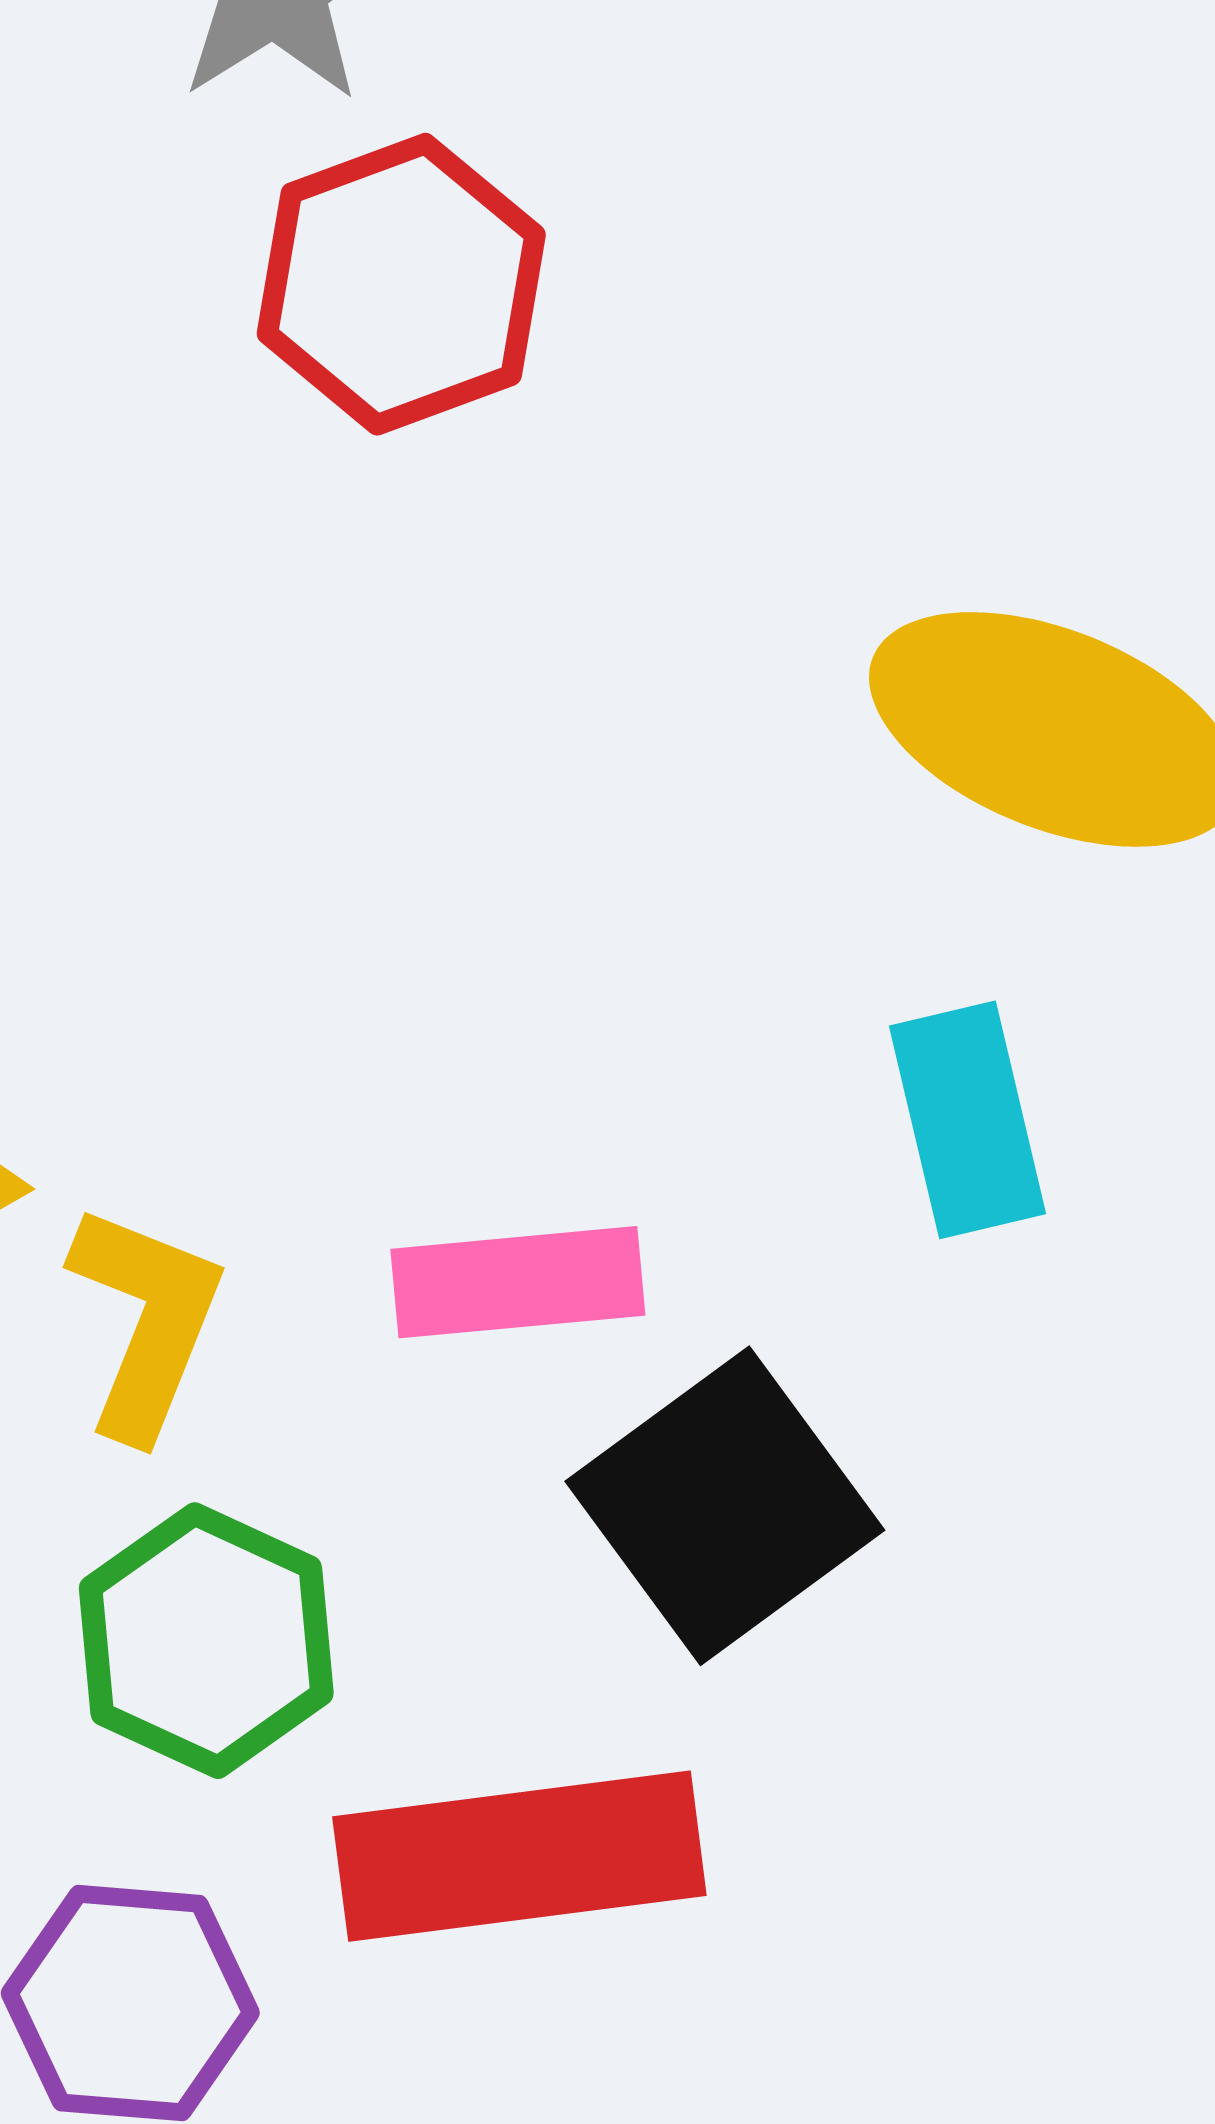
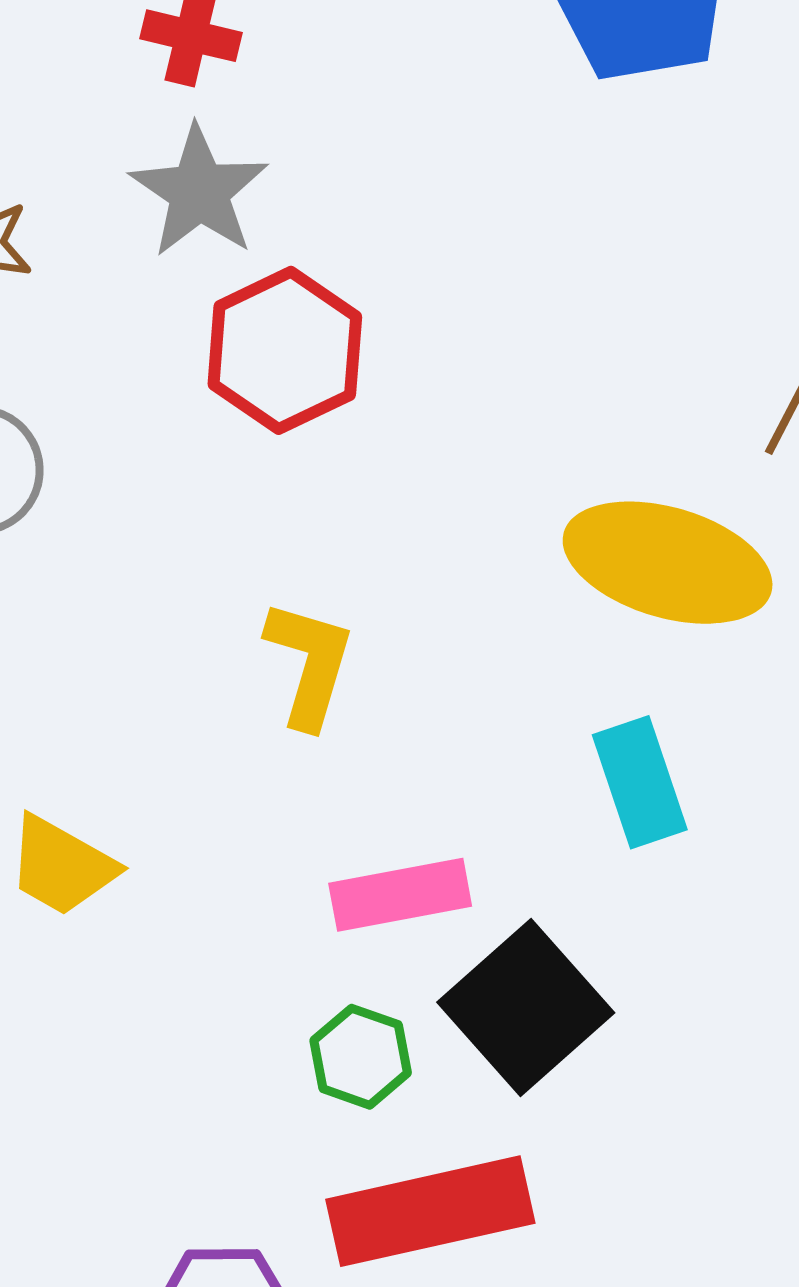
yellow L-shape: (146, 1321) -> (309, 664), moved
green hexagon: (206, 1641) -> (361, 1057), moved, size x0.7

